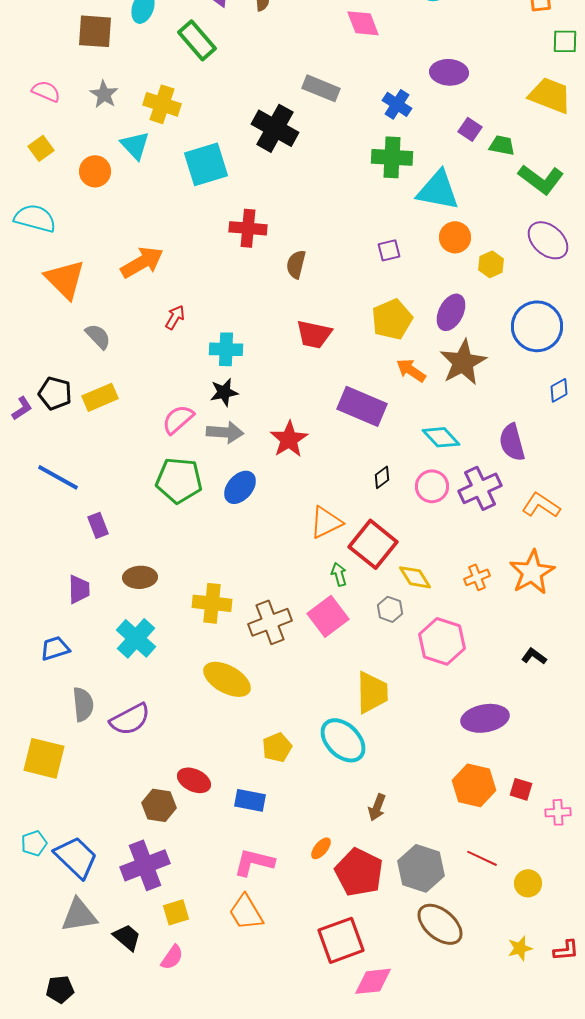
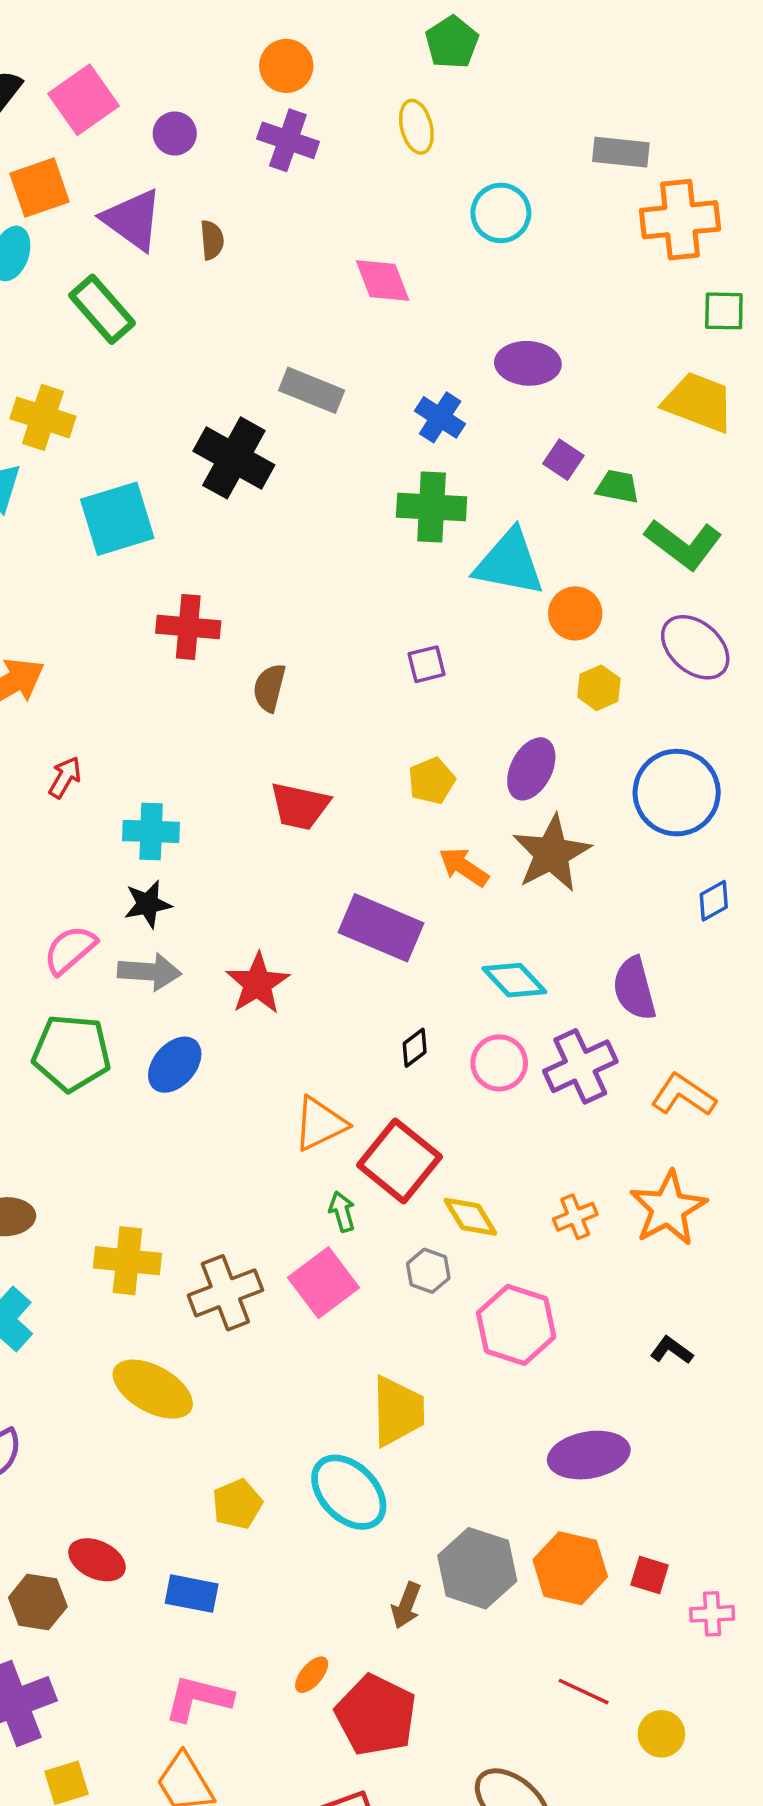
orange circle: (455, 237) -> (575, 613), moved
yellow pentagon: (392, 319) -> (432, 781), size x0.7
gray hexagon: (421, 868) -> (477, 1568), moved

